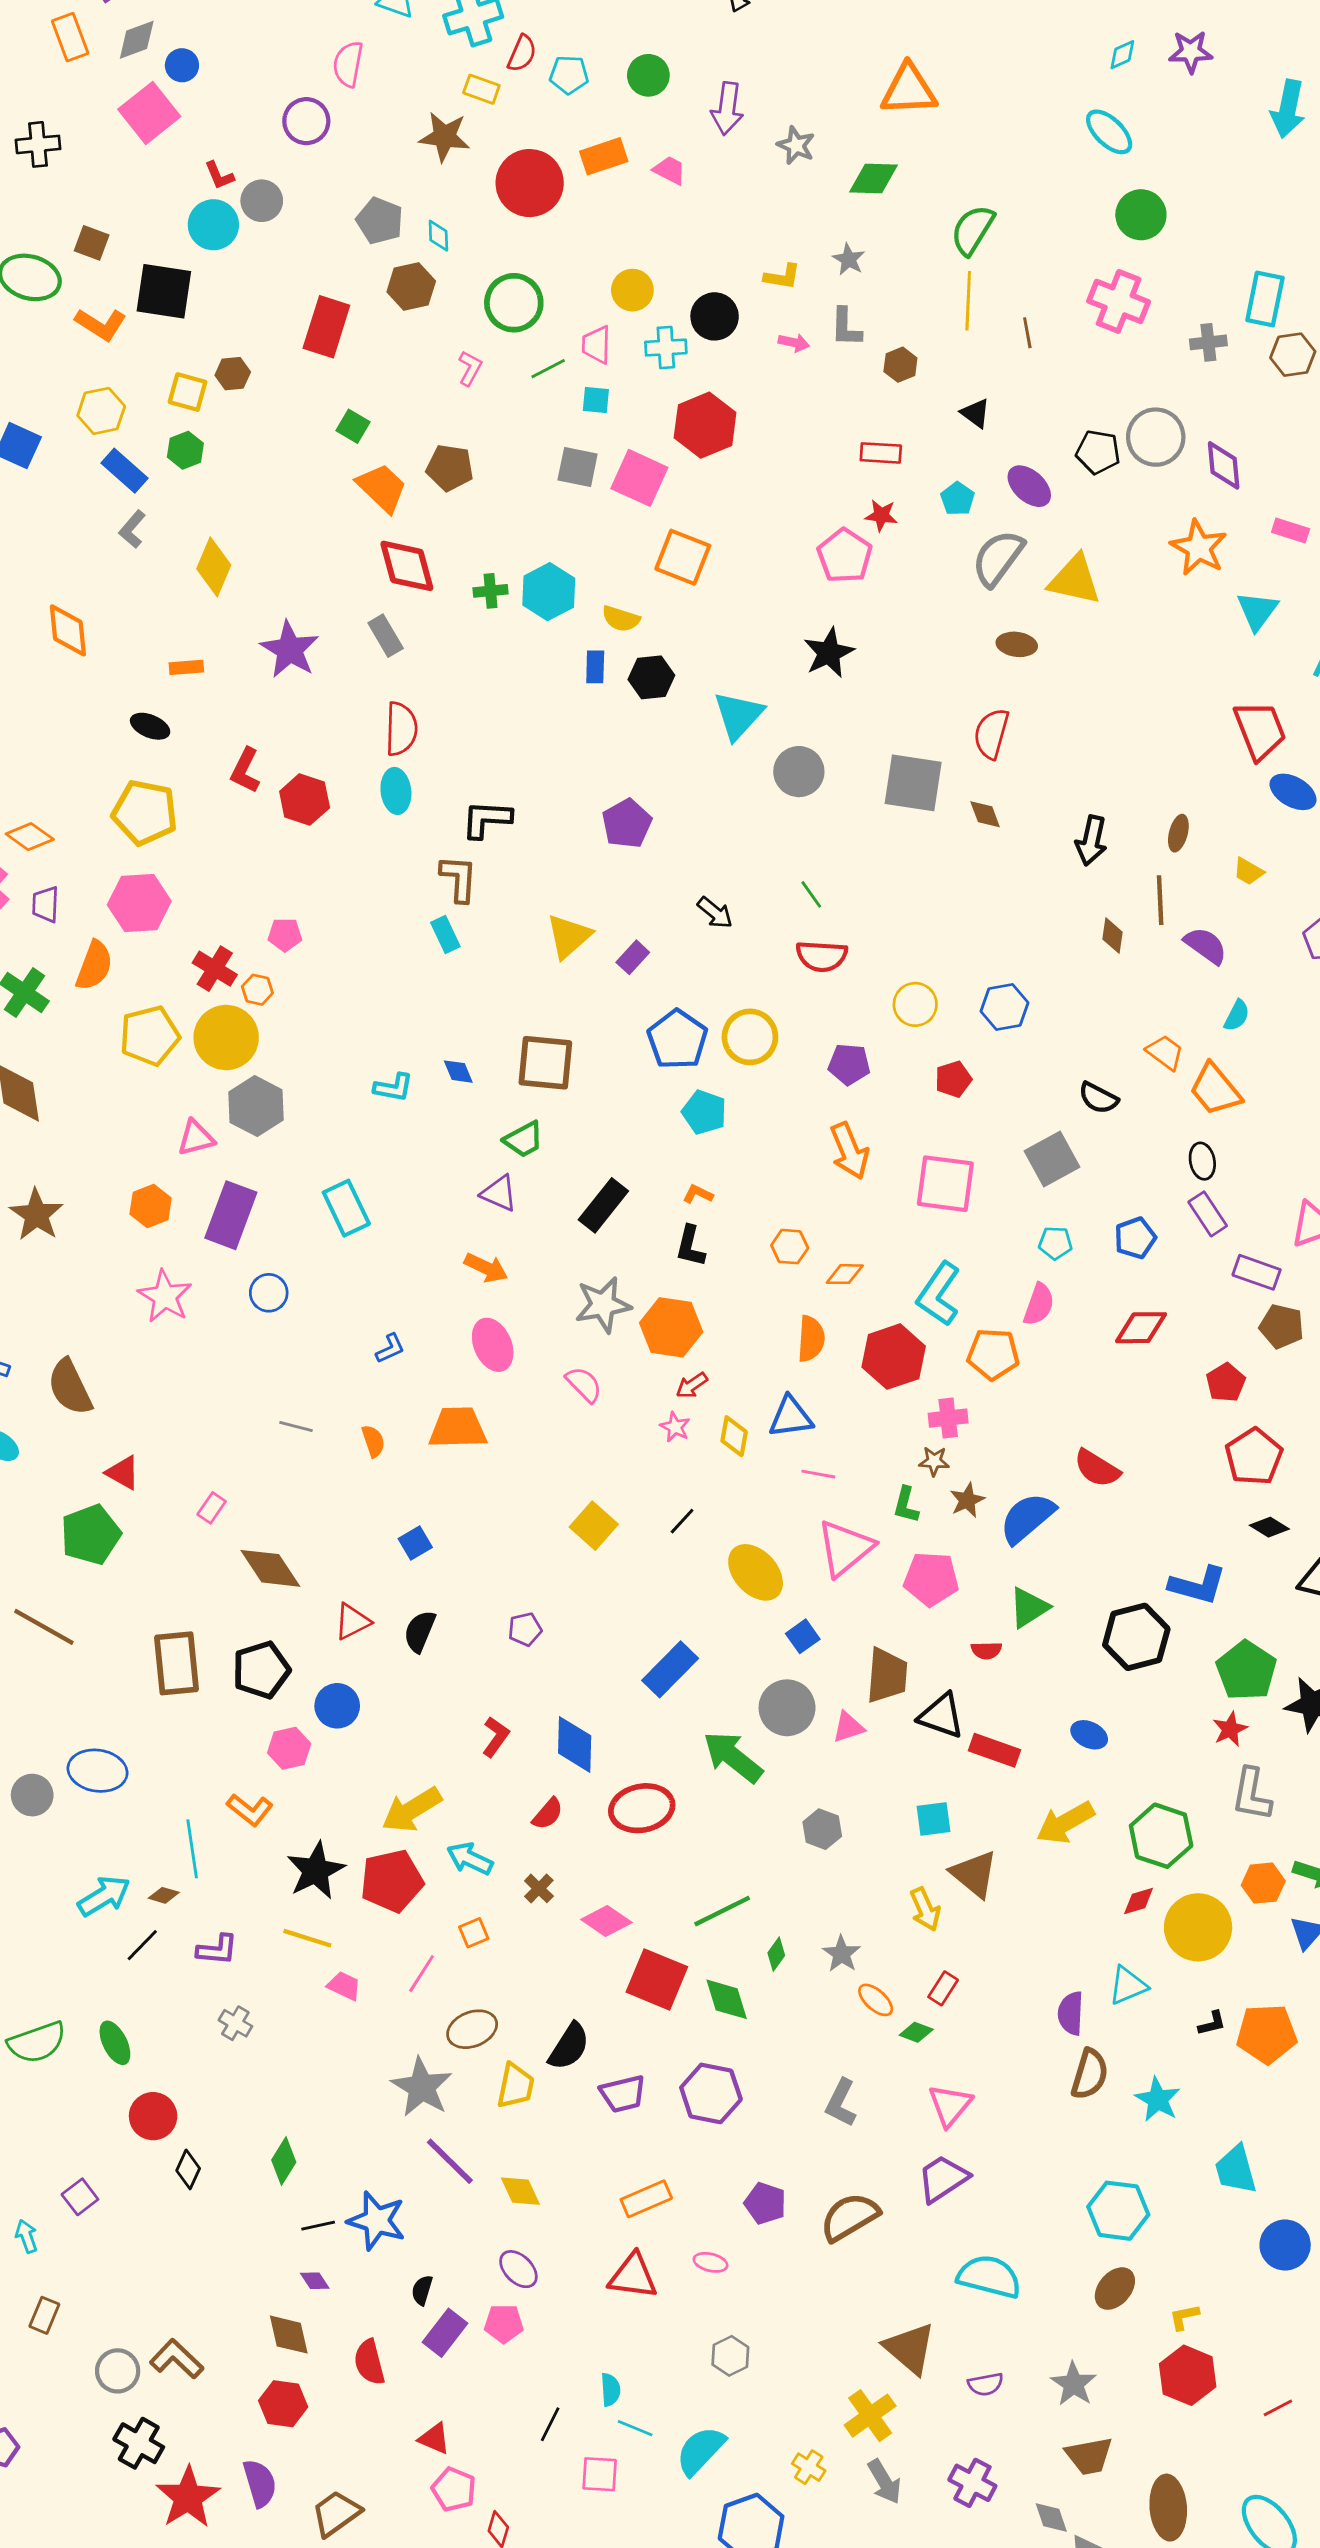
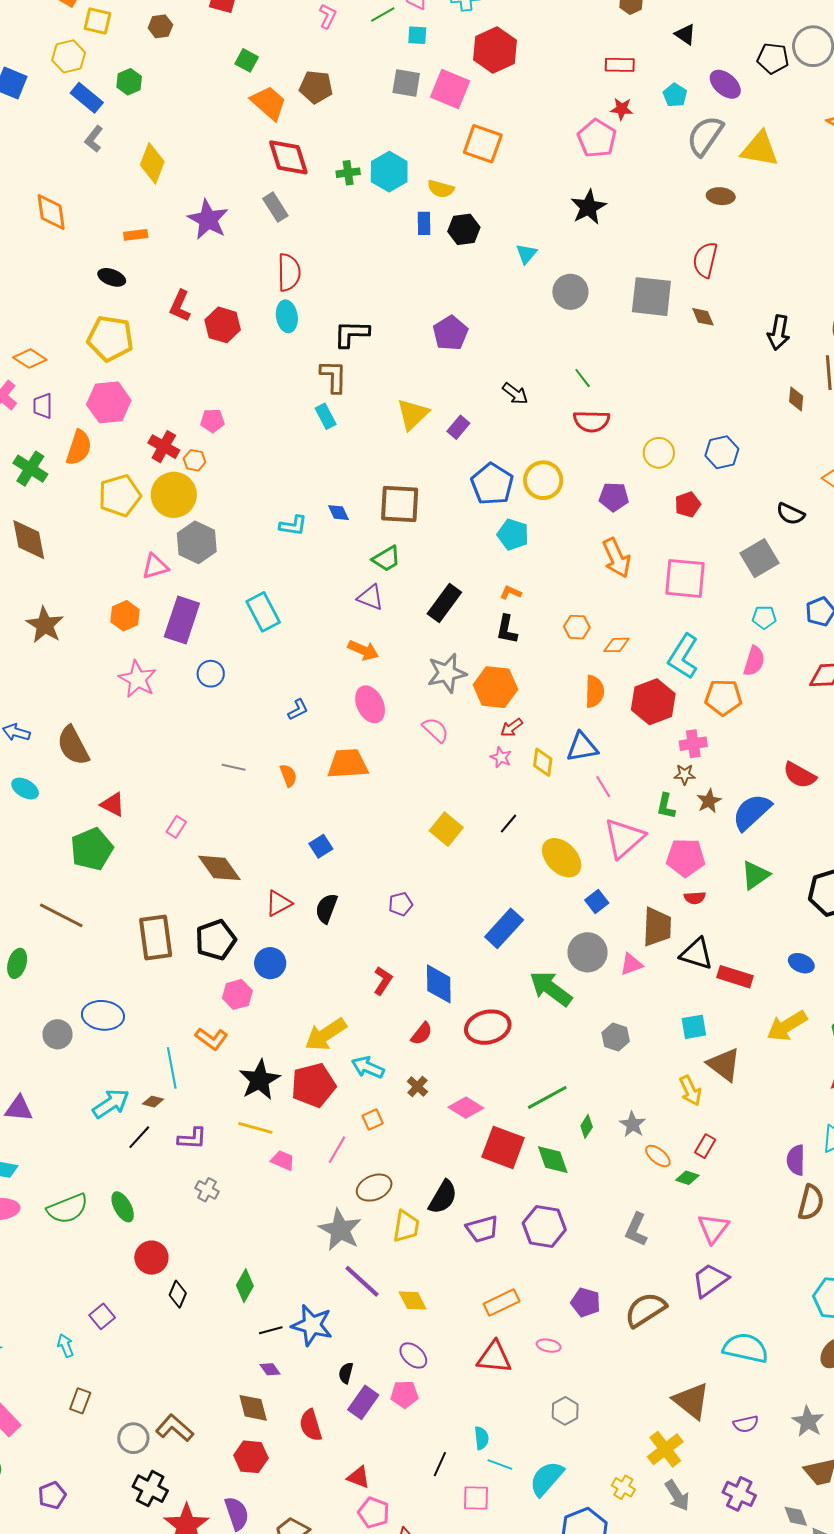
yellow square: (188, 392) -> (98, 21), moved
cyan triangle: (738, 715) -> (526, 254), size x0.6
pink line: (818, 1474) -> (603, 787), turned 50
red semicircle: (986, 1650) -> (695, 898), moved

